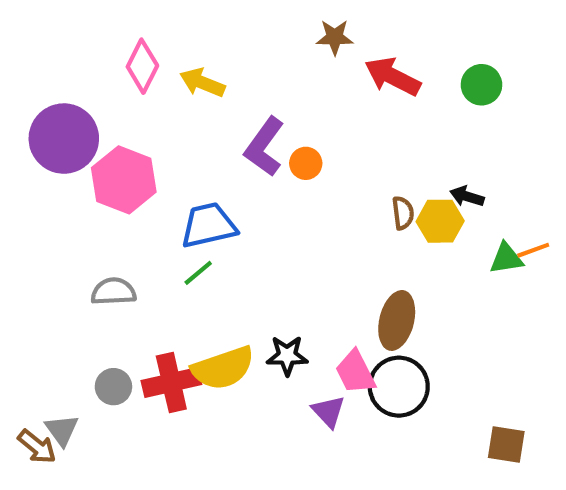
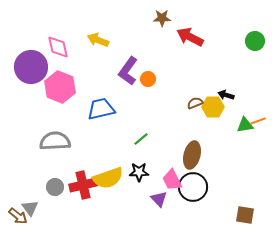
pink diamond: (142, 66) -> (58, 47), moved, turned -40
green circle: (481, 85) -> (255, 41), moved
brown semicircle: (403, 213) -> (195, 103), turned -105
green line: (198, 273) -> (141, 139), moved
gray semicircle: (113, 292) -> (55, 141), size x1.4

